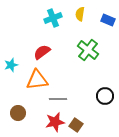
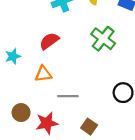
orange triangle: (37, 80) -> (43, 74), size x0.7
red star: (55, 122) -> (47, 123), moved

